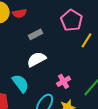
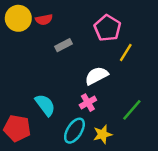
white semicircle: (37, 59) -> (96, 76), moved
pink cross: (64, 81) -> (88, 103), moved

